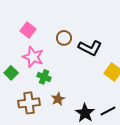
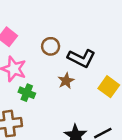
brown star: (58, 99) -> (66, 81), moved

